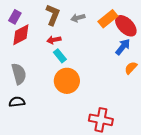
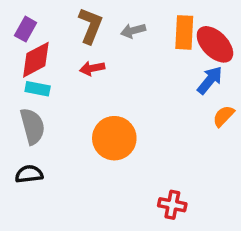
orange rectangle: (108, 19) -> (184, 32), turned -48
cyan rectangle: (60, 56) -> (38, 89), moved, turned -40
red cross: (101, 120) -> (172, 205), size x0.7

